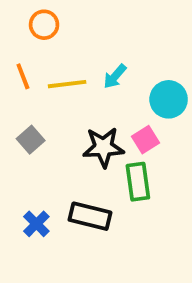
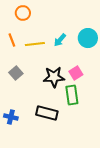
cyan circle: (169, 99) -> (88, 38), moved
blue cross: (36, 224) -> (11, 117), moved, turned -32

